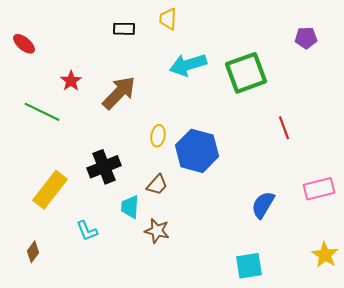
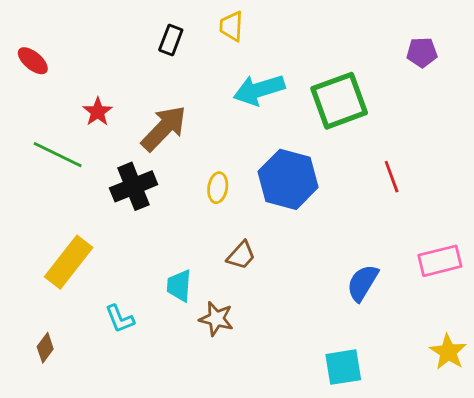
black rectangle: (124, 29) -> (171, 40), turned -70
blue hexagon: (197, 151) -> (288, 179), moved
black cross: (104, 167) -> (134, 186), moved
brown trapezoid: (157, 185) -> (241, 255), moved

